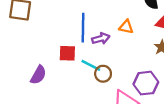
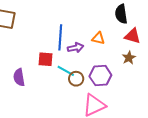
purple semicircle: (38, 75) -> (19, 77), turned 138
purple hexagon: (146, 83) -> (100, 76), moved

